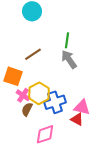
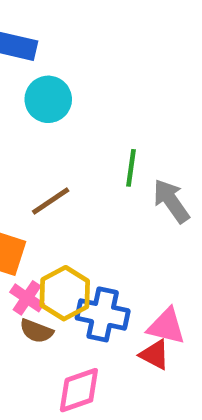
gray arrow: (69, 59) -> (171, 201), moved
blue cross: (55, 102) -> (103, 314), turned 30
brown semicircle: (27, 109) -> (36, 331), turned -96

